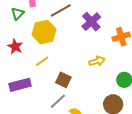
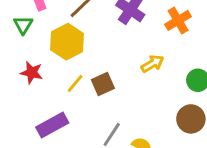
brown square: (63, 80) -> (103, 84), moved, turned -35

